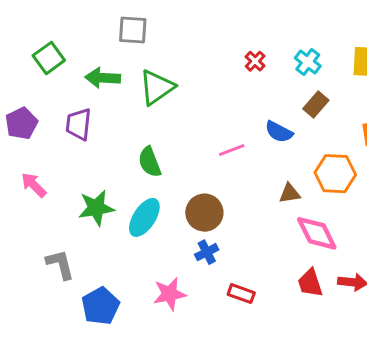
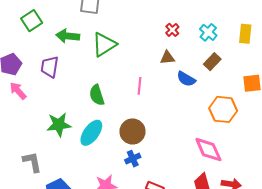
pink line: (232, 150) -> (140, 86), moved, turned -66
pink arrow: (34, 185) -> (18, 91), moved
brown triangle: (290, 193) -> (167, 58), moved

